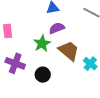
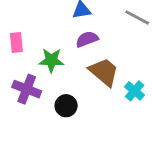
green star: (42, 44) -> (51, 60), moved, turned 30

